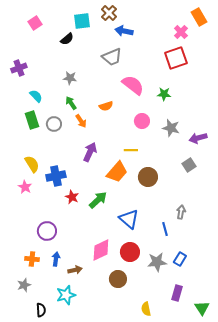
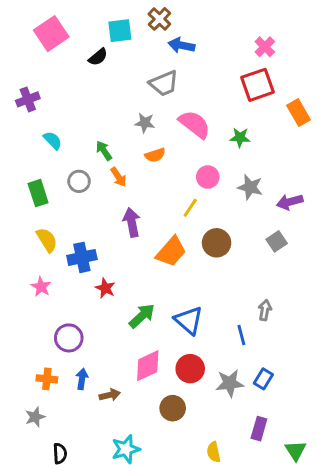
orange rectangle: (199, 17) -> (298, 113), moved
pink square: (35, 23) -> (51, 34), size x1.6
gray star: (70, 78) -> (145, 123), moved
green rectangle: (32, 120) -> (38, 193), moved
yellow line: (131, 150) -> (190, 208), moved, turned -56
purple arrow: (90, 152) -> (132, 222), turned -36
brown circle: (148, 177) -> (217, 243), moved
pink star: (25, 187) -> (41, 287), moved
green arrow: (98, 200) -> (142, 316), moved
cyan star: (66, 295) -> (126, 449), moved

